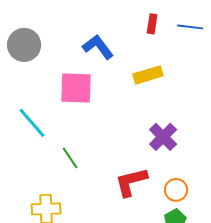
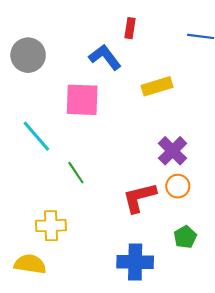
red rectangle: (152, 24) -> (130, 28), moved
orange circle: (176, 190) -> (178, 186), moved

